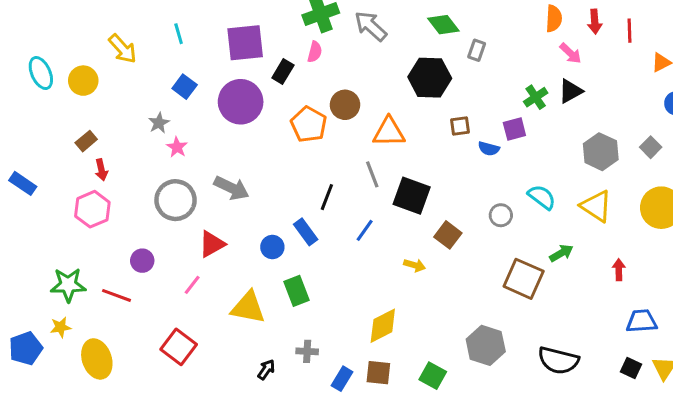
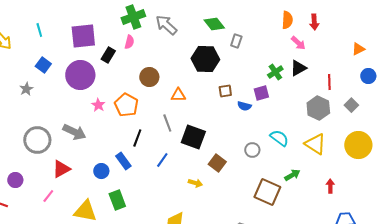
red line: (629, 31) -> (329, 82), moved
orange pentagon: (309, 124) -> (126, 105), moved
orange triangle: (389, 132) -> (178, 95), size x0.7
pink star: (177, 147) -> (98, 105), moved

